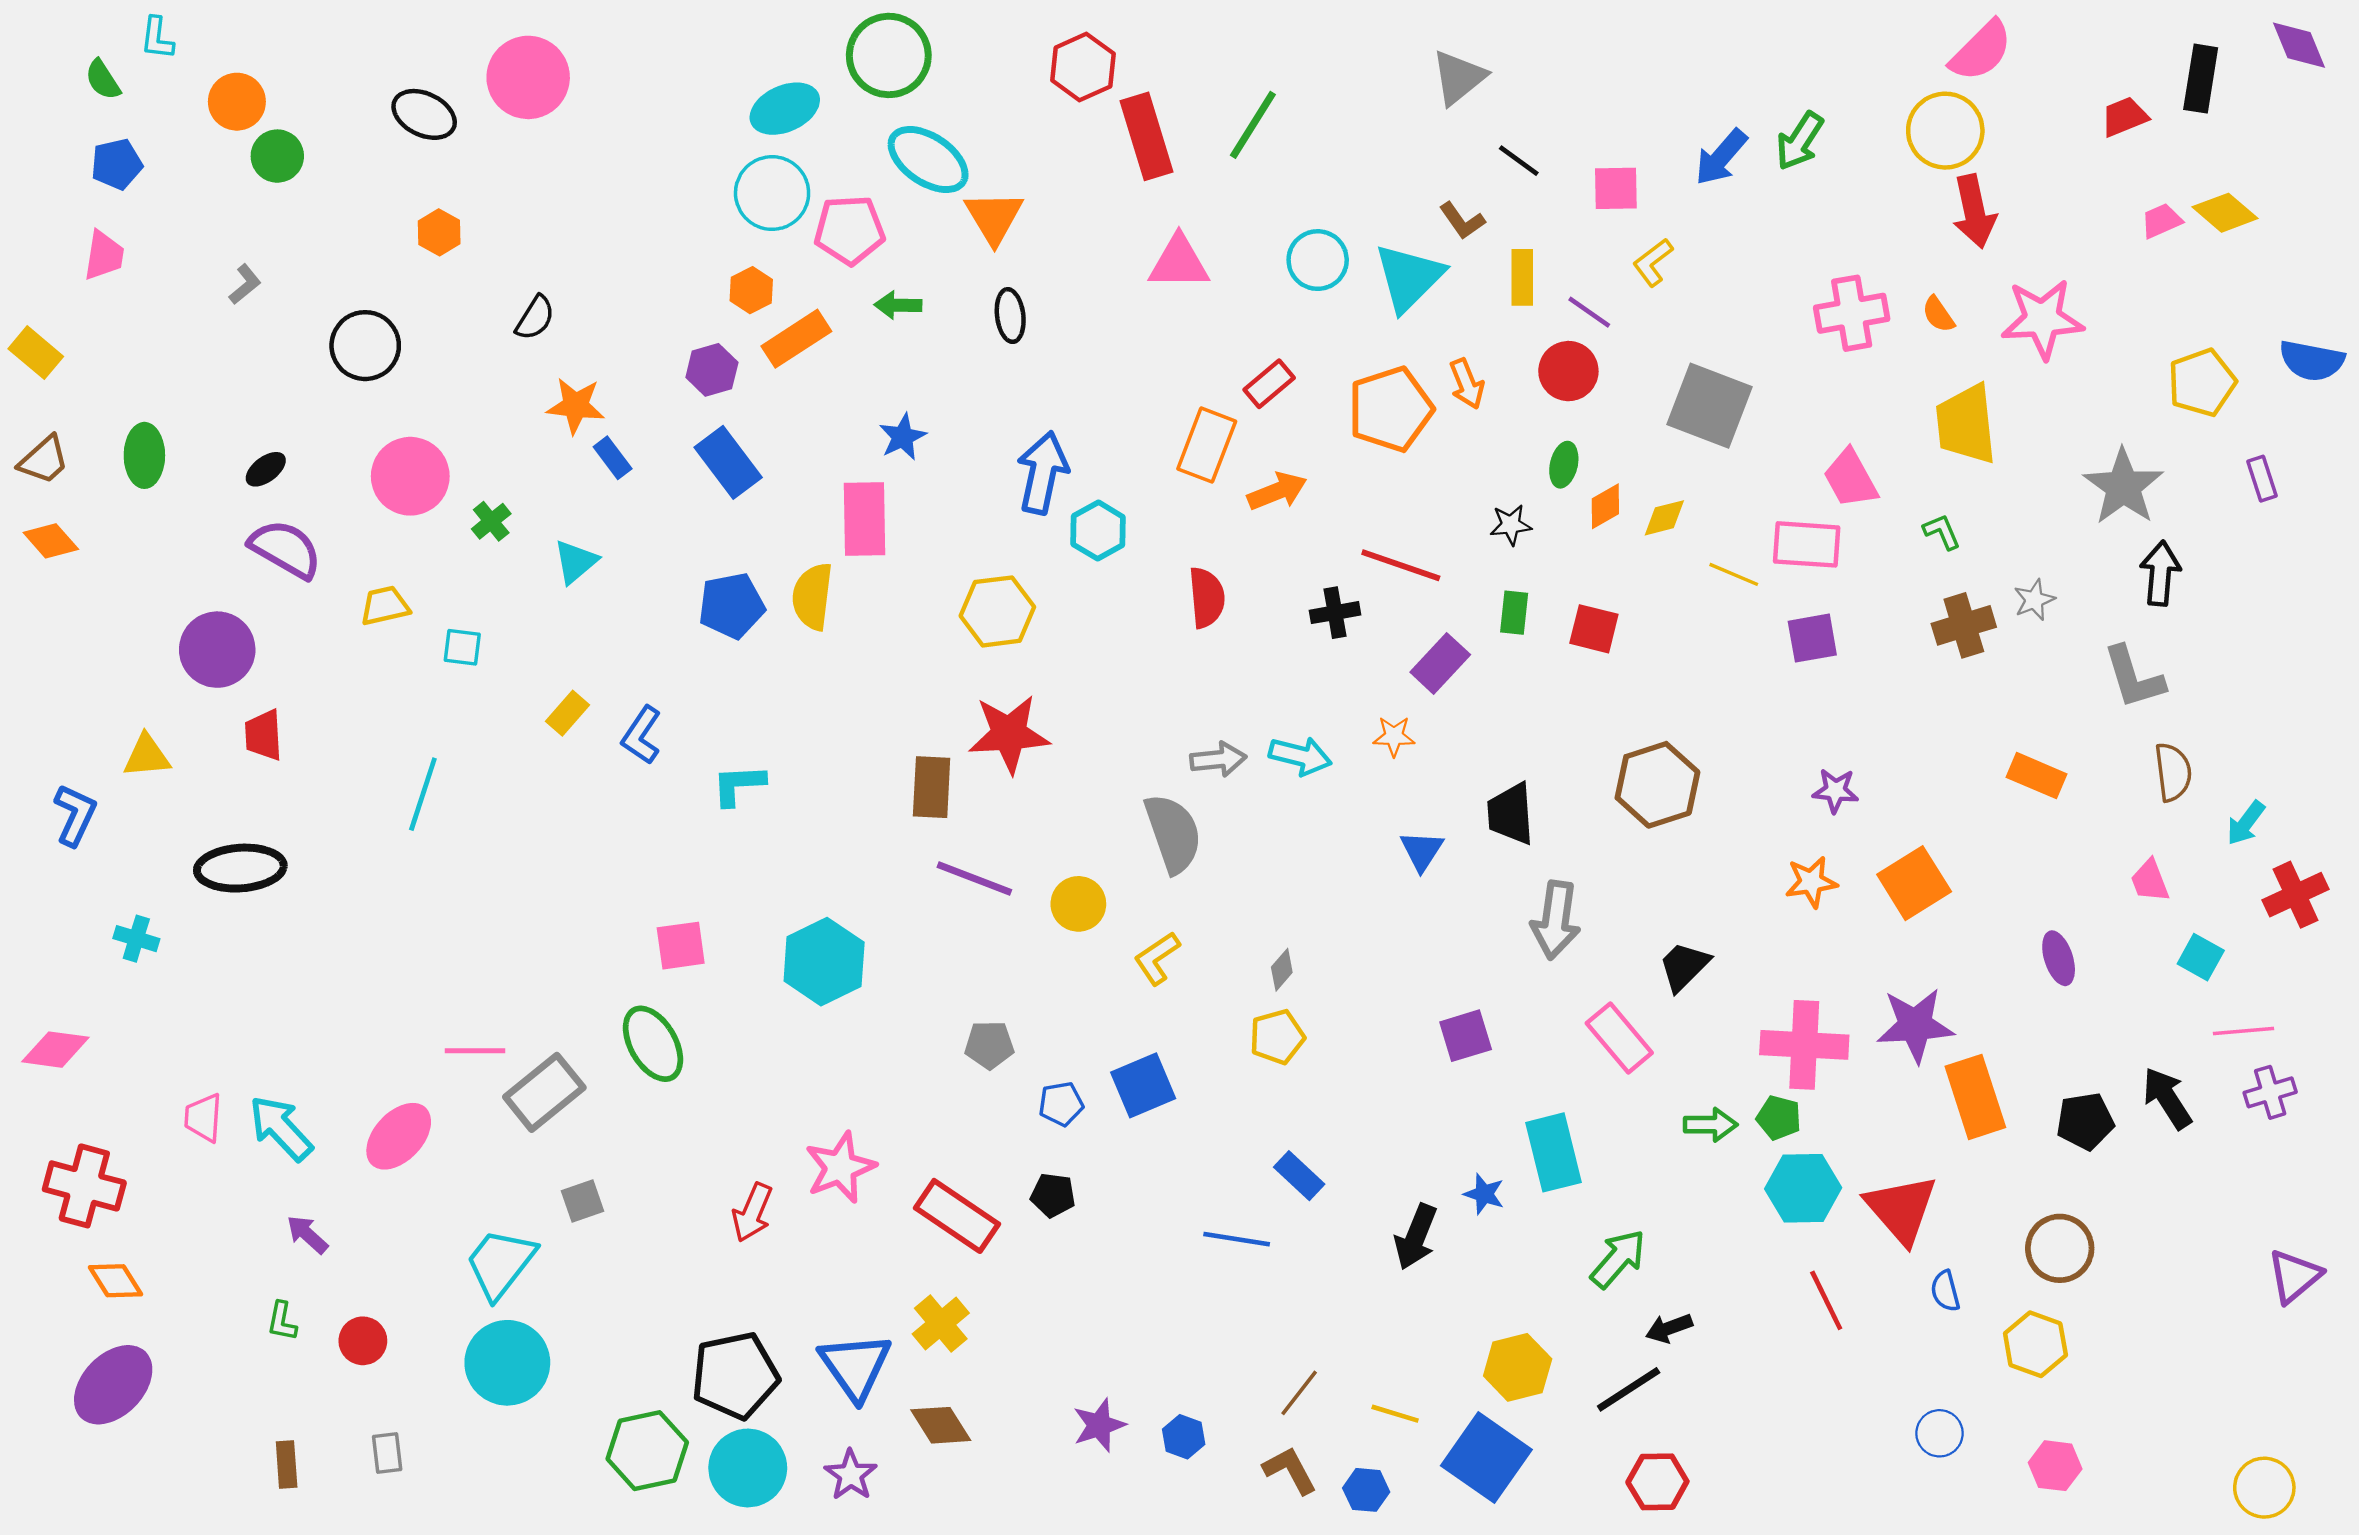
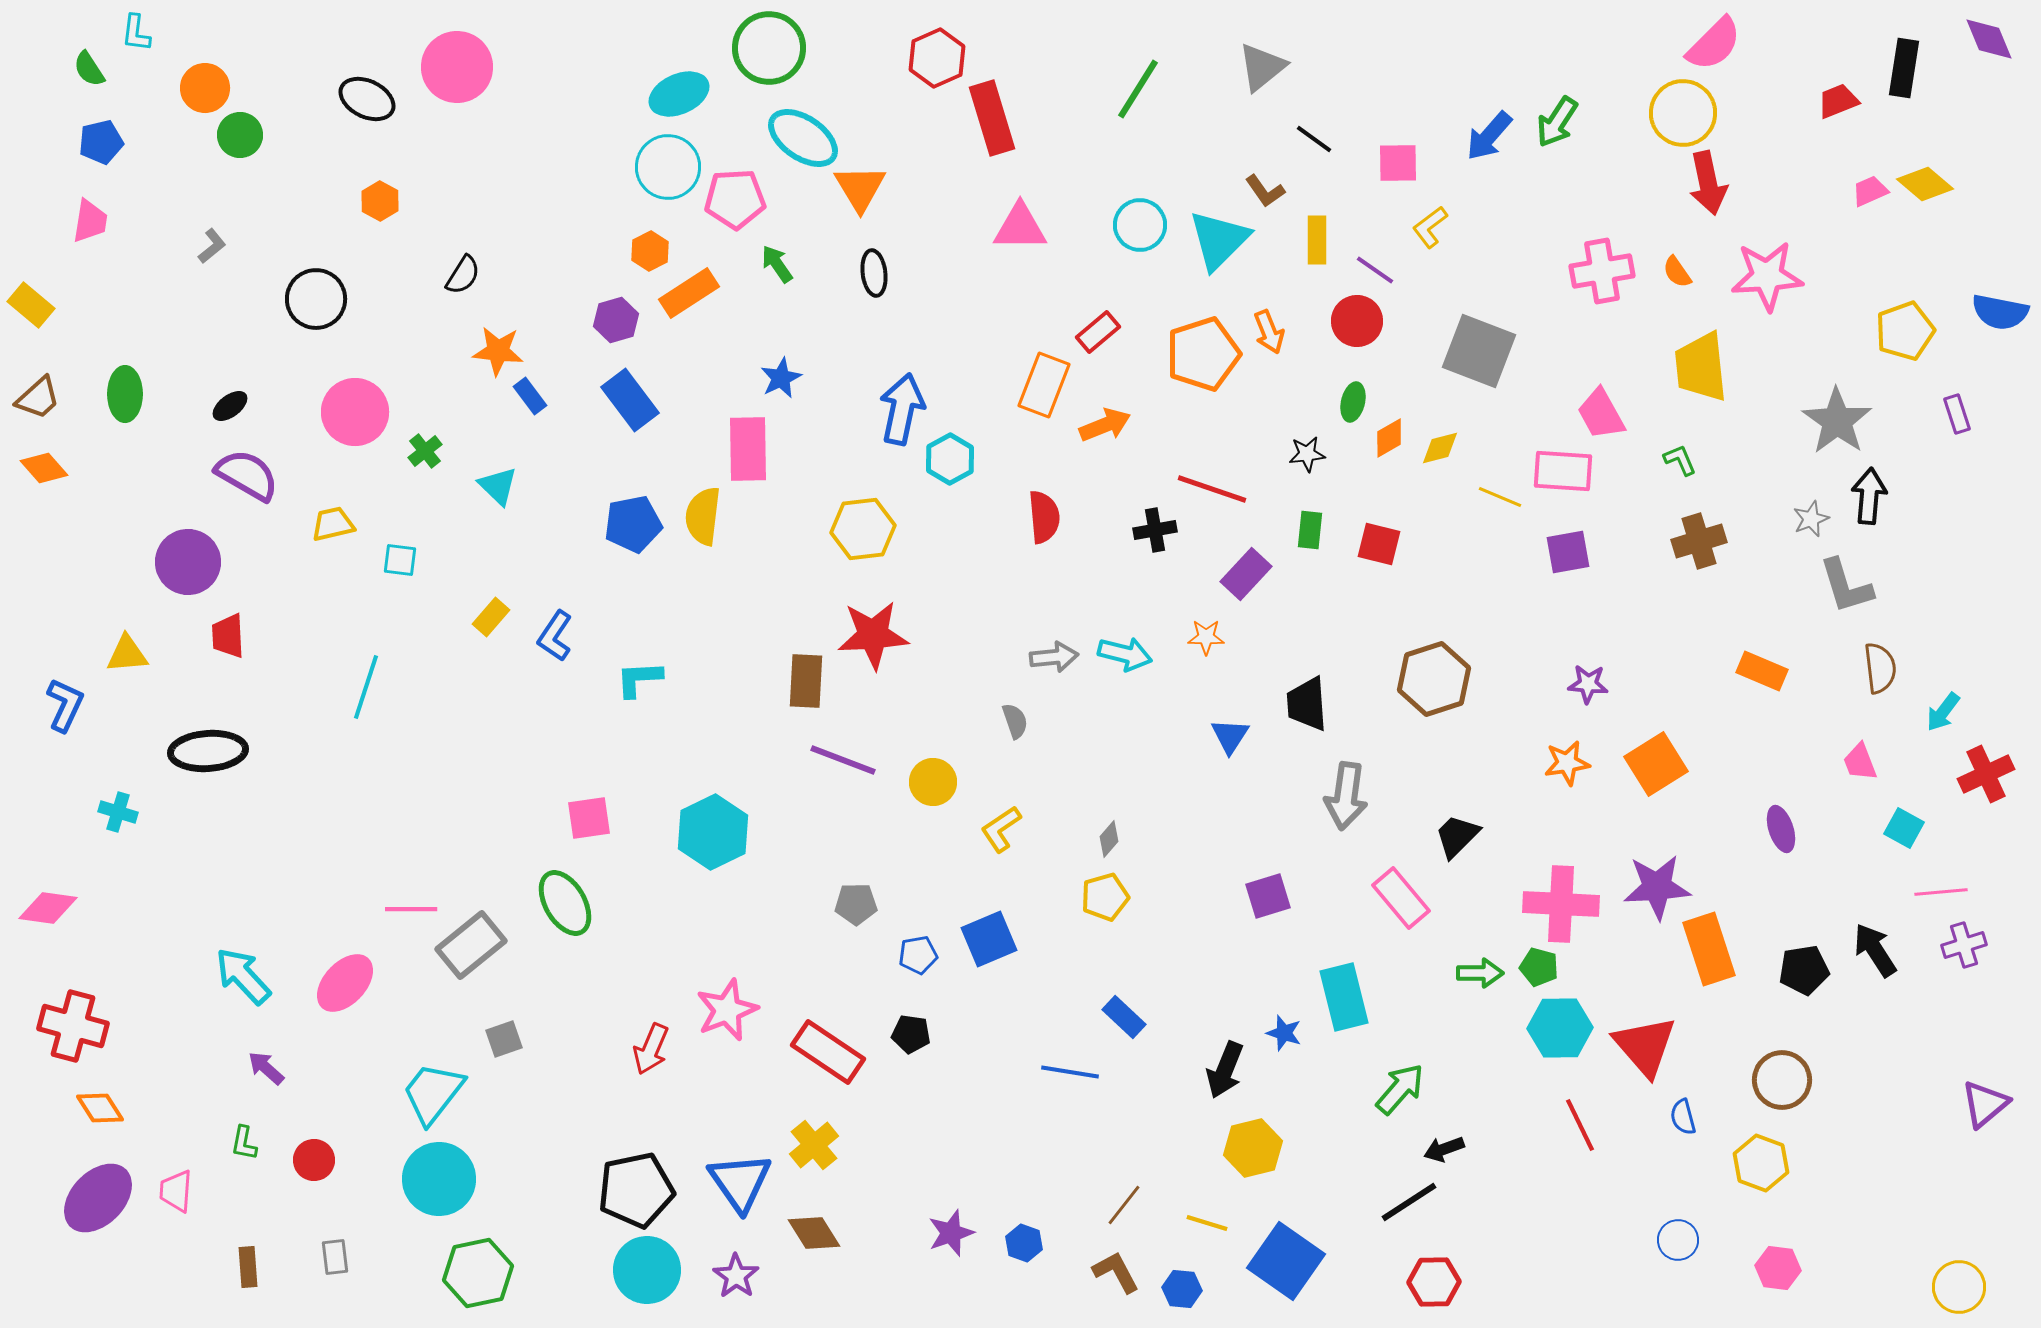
green line: (1253, 125) -> (1138, 89), moved
green arrow: (898, 305) -> (777, 264), turned 54
cyan triangle: (576, 562) -> (498, 486), turned -36
gray star: (2034, 600) -> (1811, 519), moved
gray semicircle: (1173, 833) -> (1015, 721), size x0.5
pink trapezoid: (203, 1118) -> (176, 1191), moved
yellow hexagon: (1518, 1367) -> (1253, 1148), moved
green hexagon: (647, 1451) -> (478, 1273), moved

